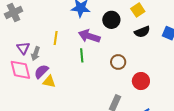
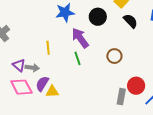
black semicircle: (142, 32) -> (130, 21), turned -98
purple arrow: (89, 36) -> (80, 38), turned 50
gray arrow: (36, 54) -> (32, 68), turned -88
red circle: (141, 81) -> (136, 86), moved

